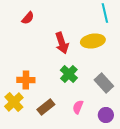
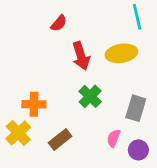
red semicircle: (28, 18) -> (59, 23), moved
gray rectangle: (104, 83) -> (136, 108), turned 60
pink semicircle: (78, 107) -> (114, 138), moved

